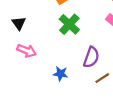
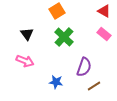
black triangle: (19, 23) -> (27, 34), moved

